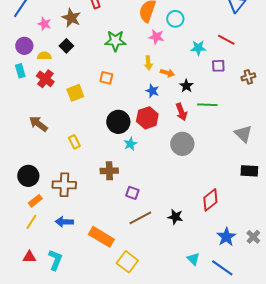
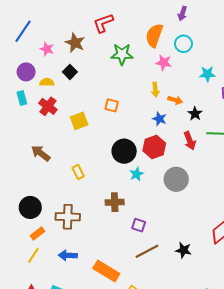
green star: (115, 41) -> (122, 54), moved
gray circle: (182, 144) -> (176, 179), moved

